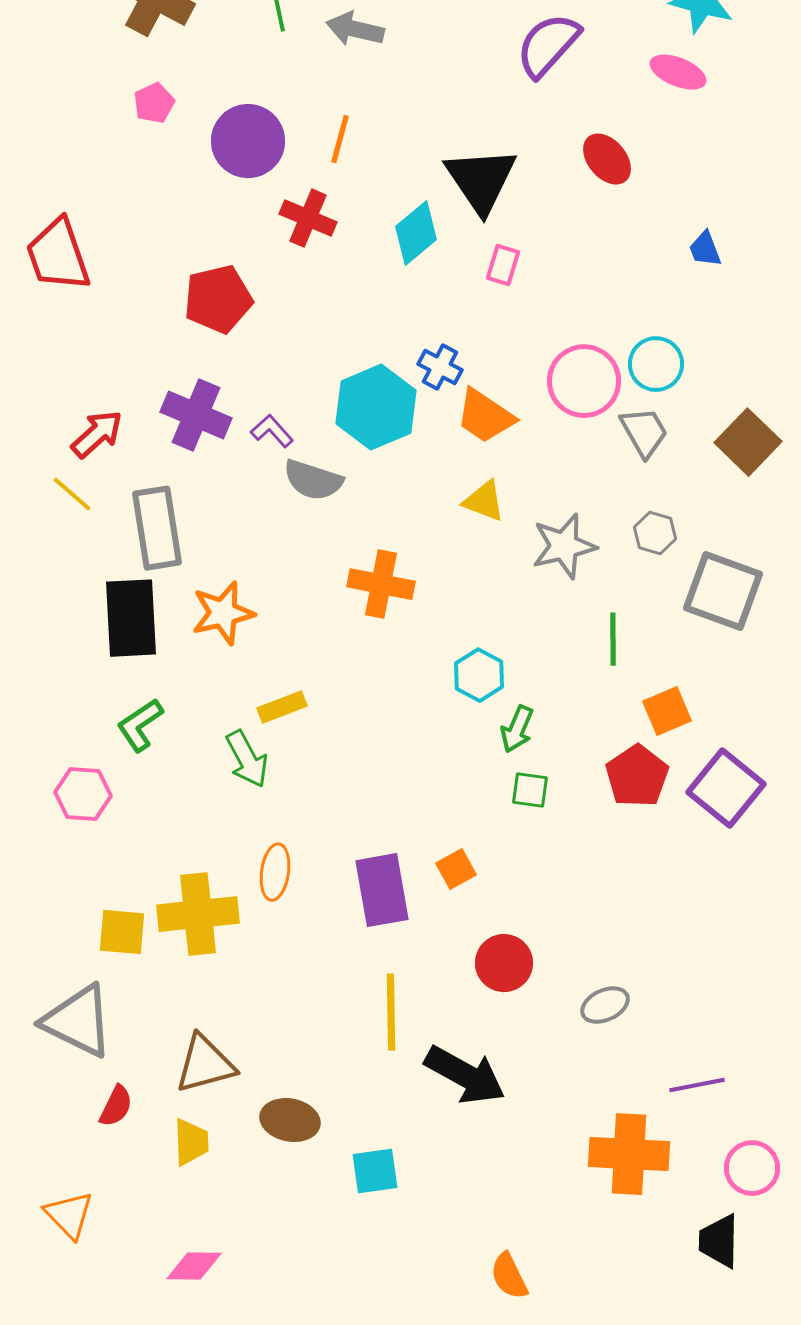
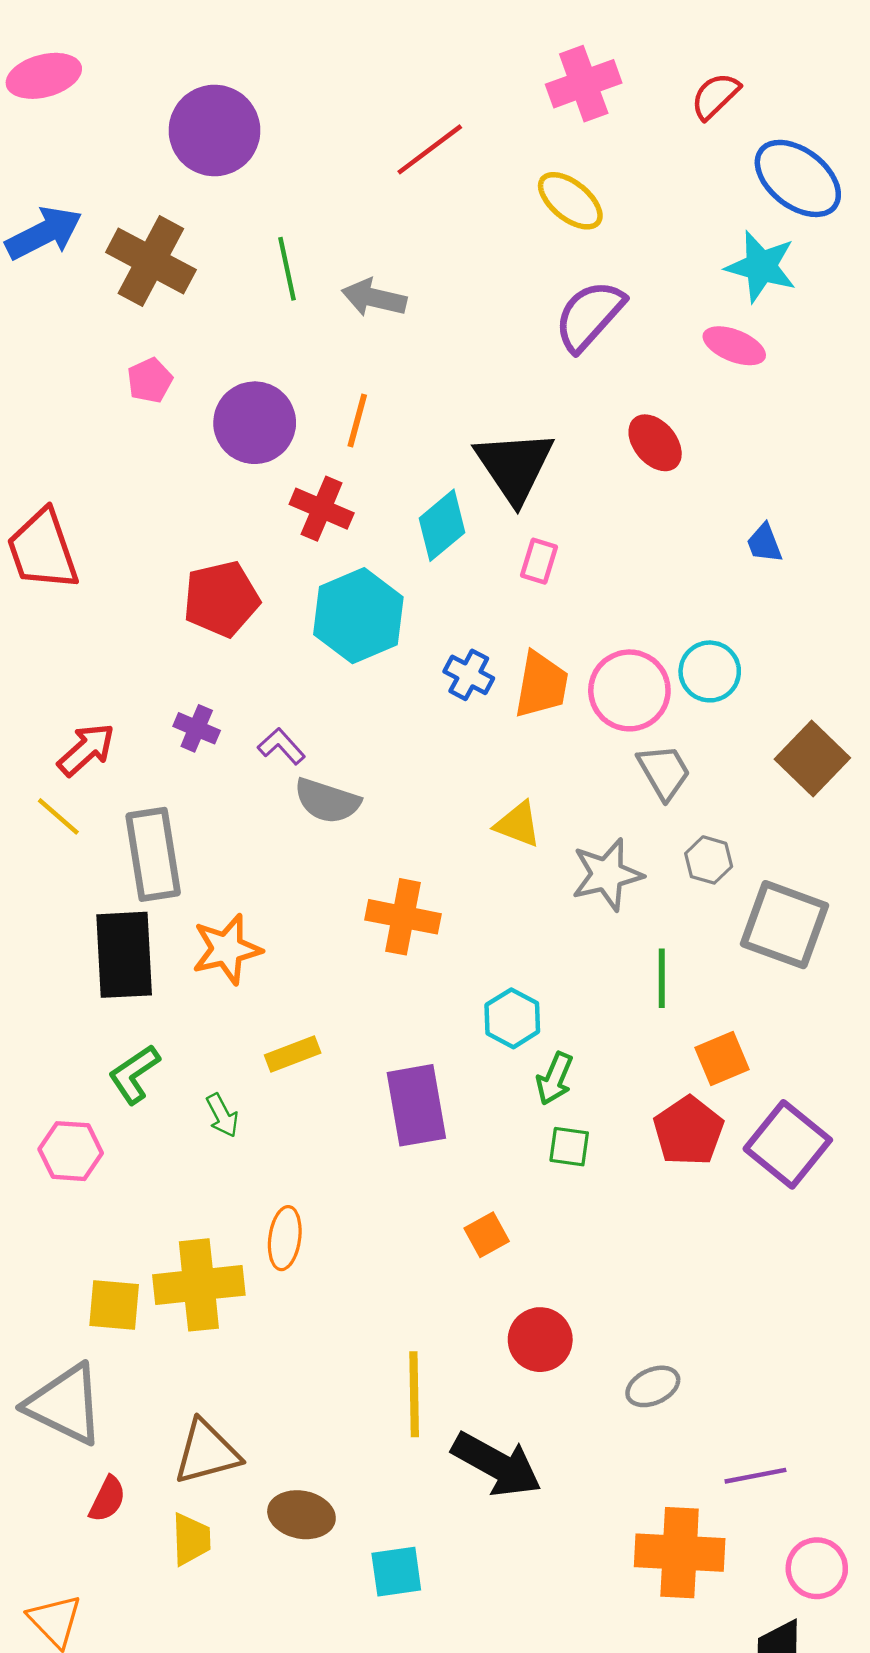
cyan hexagon: (376, 407) -> (358, 616), moved
purple cross: (196, 415) -> (197, 728), size x0.6
orange trapezoid: (485, 416) -> (541, 685), moved, turned -114
gray trapezoid: (644, 432) -> (664, 772), moved
green arrow: (247, 759) -> (222, 1115), moved, size x0.7
purple rectangle: (382, 890) -> (416, 1105), moved

